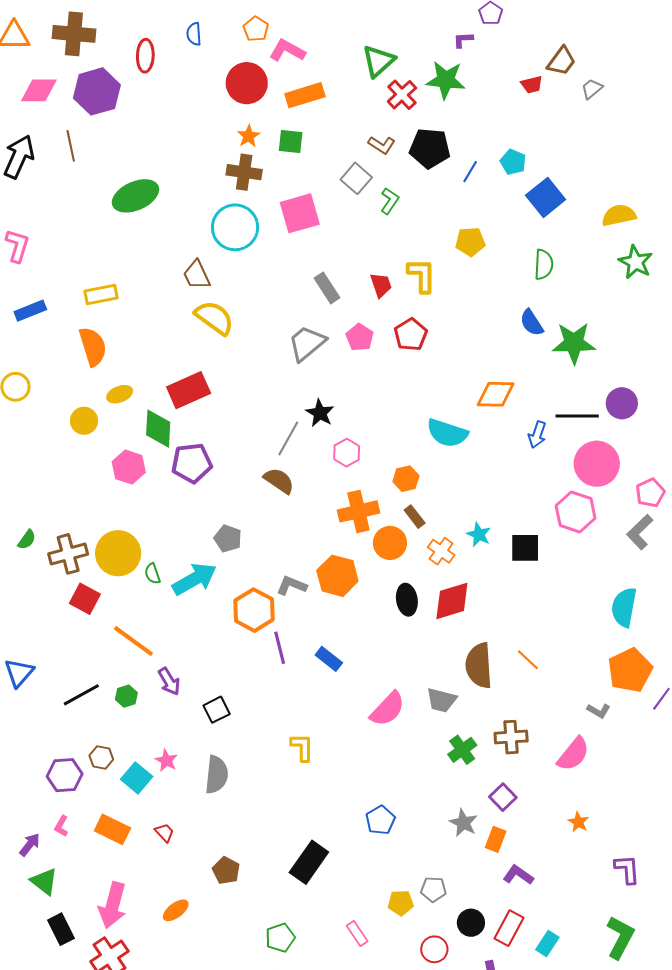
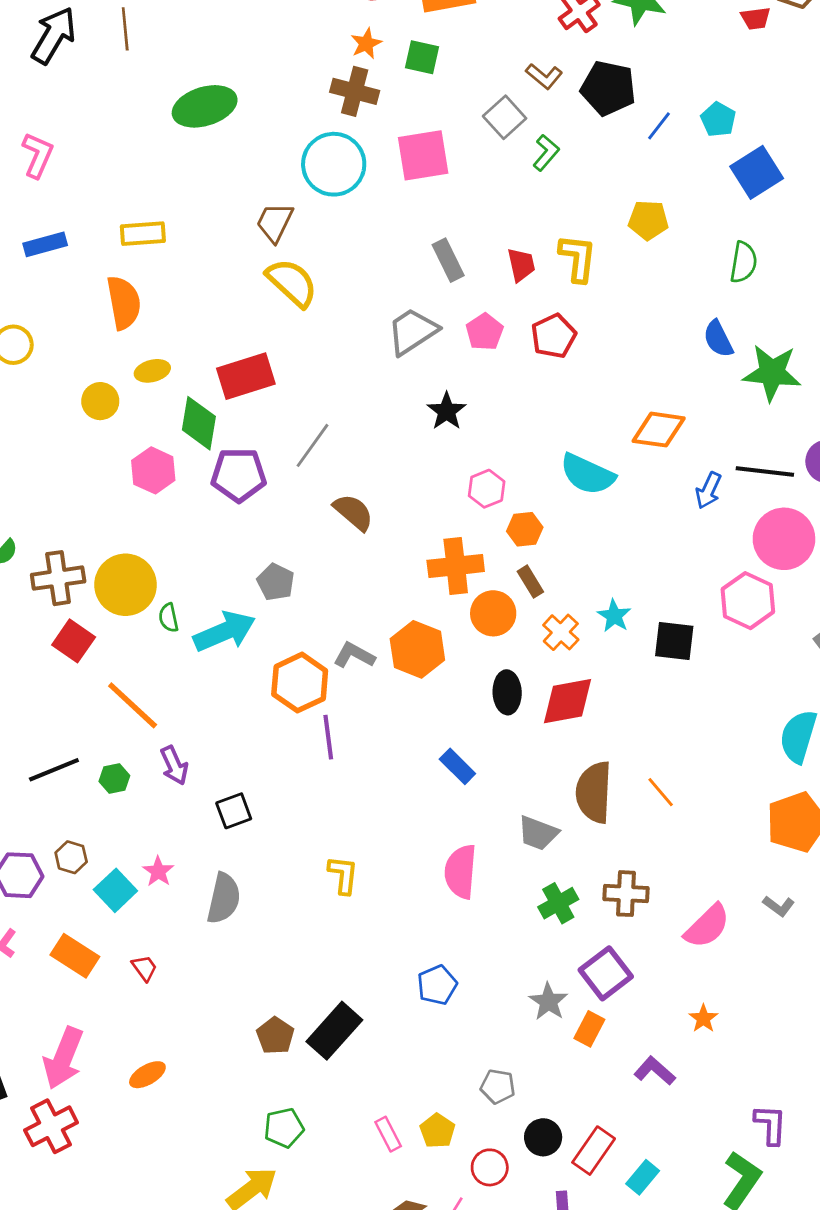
brown trapezoid: (197, 275) -> (275, 222), turned 44
black star: (320, 413) -> (447, 411), moved
gray line: (288, 439) -> (312, 445), moved
pink hexagon: (347, 453) -> (487, 489), moved
blue rectangle: (329, 659) -> (457, 766), moved
pink semicircle: (388, 709) -> (461, 872), moved, turned 135
gray L-shape: (599, 711) -> (779, 906), moved
purple square: (503, 797) -> (606, 973), size x1.4
purple L-shape: (627, 869) -> (770, 1125), moved
brown pentagon: (226, 871) -> (275, 1036), moved
purple L-shape: (518, 875) -> (655, 1071), moved
yellow pentagon: (401, 903) -> (437, 1131), moved, turned 30

